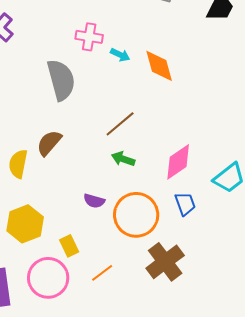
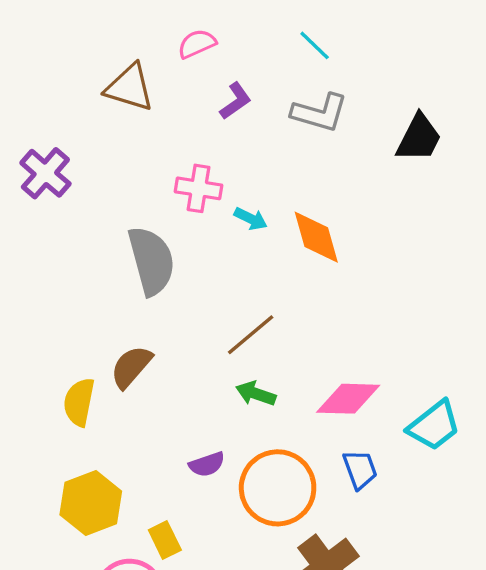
pink diamond: (178, 162) -> (348, 399), turned 36
purple semicircle: (94, 201) -> (207, 464), turned -35

